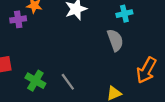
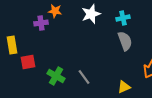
cyan cross: (124, 14) -> (123, 18), moved

